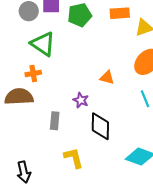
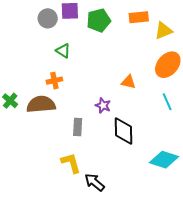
green triangle: (43, 44) -> (63, 51), size x0.6
yellow L-shape: (74, 158) -> (71, 163), moved
black arrow: (24, 172) -> (95, 182), moved, turned 145

